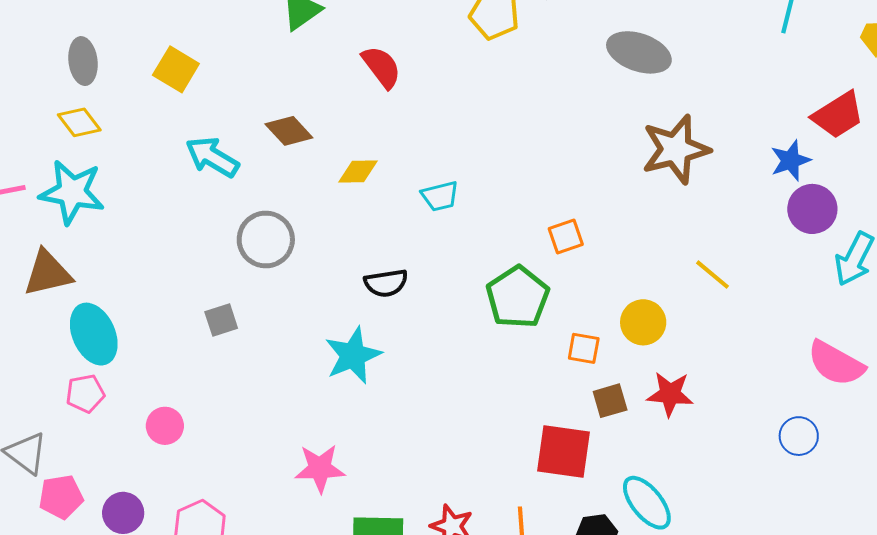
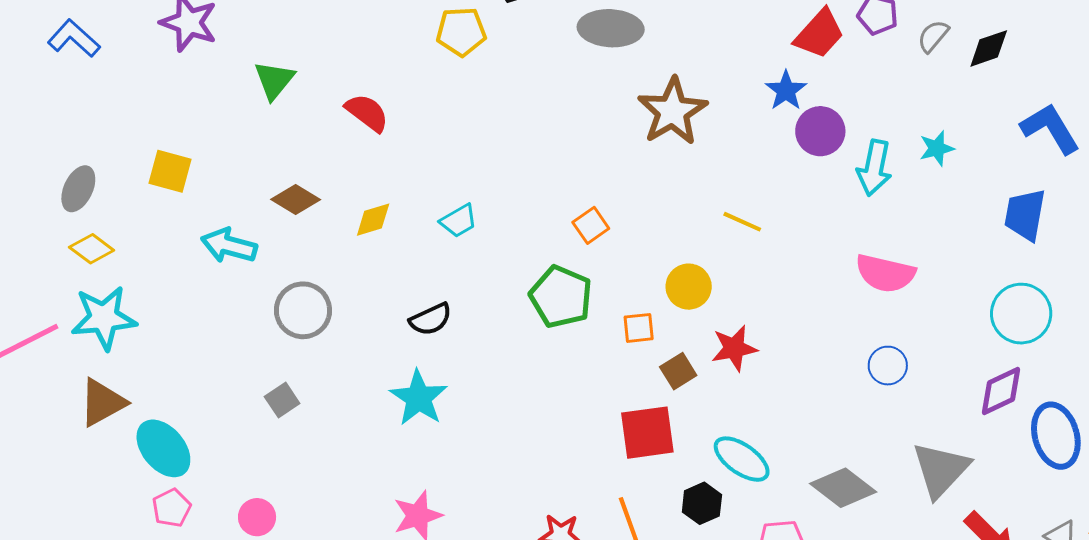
gray ellipse: (83, 61) -> (78, 189), turned 48
blue circle: (799, 436) -> (888, 366), moved

